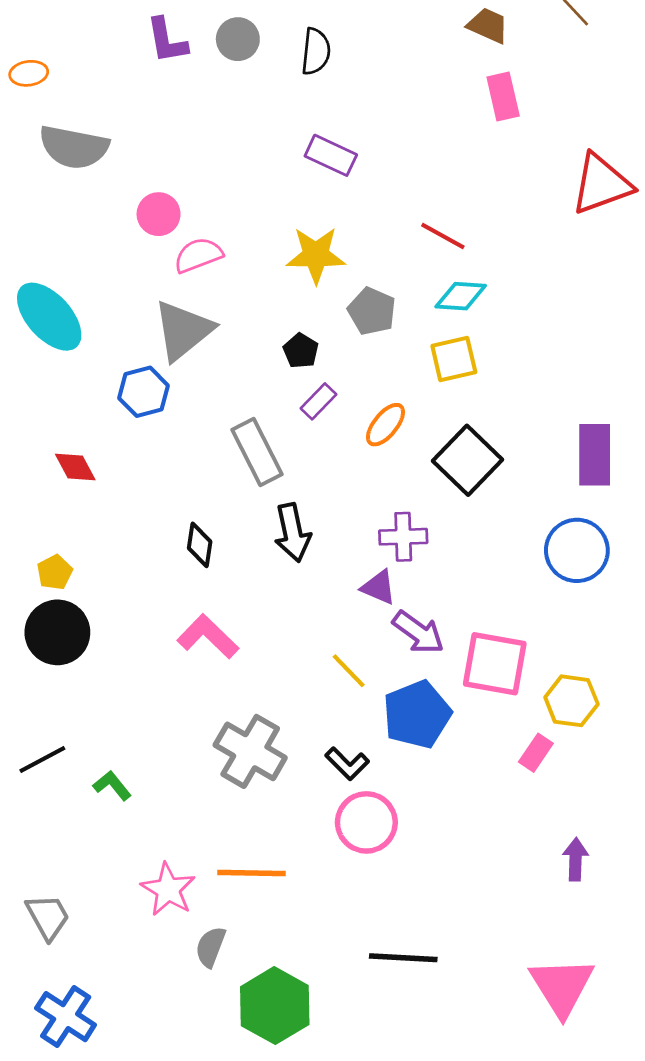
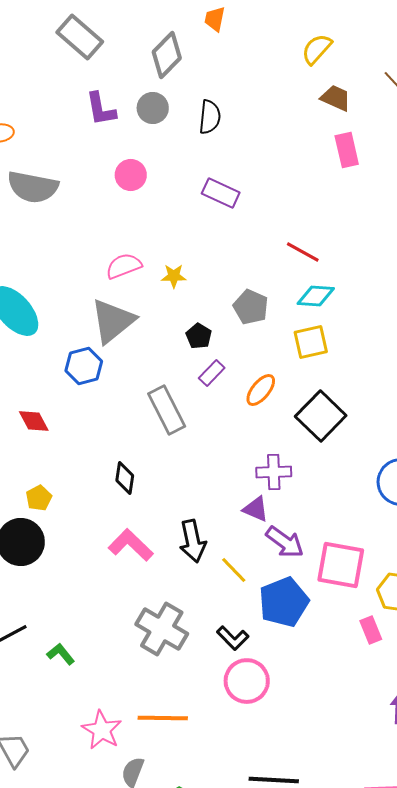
pink circle: (159, 214) -> (131, 175), moved
yellow star: (316, 255) -> (174, 276), moved, size x0.6
black arrow: (293, 533) -> (193, 541), moved
yellow pentagon: (55, 572) -> (39, 498), moved
pink rectangle: (536, 753) -> (371, 630), turned -56

